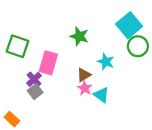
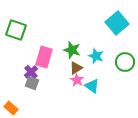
green star: (79, 36) -> (72, 50), moved
green square: (17, 46) -> (16, 30), moved
green circle: (138, 46) -> (125, 62), moved
gray square: (35, 92) -> (32, 83), turned -32

